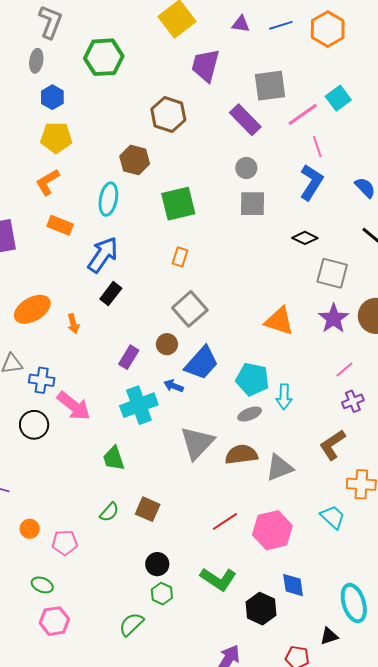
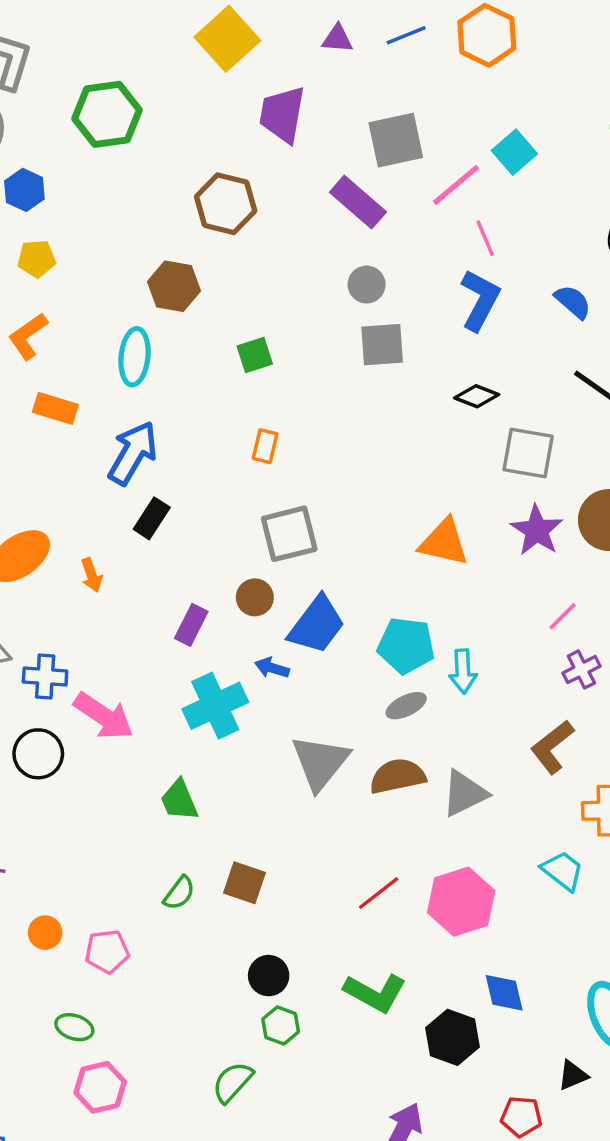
yellow pentagon: (56, 138) -> (37, 259), size x0.7
green square: (178, 204) -> (255, 355), size x0.6
gray square: (190, 309) -> (289, 534), turned 32

